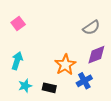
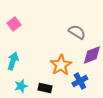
gray semicircle: (91, 28) -> (77, 32), moved, turned -114

